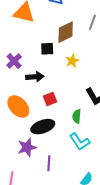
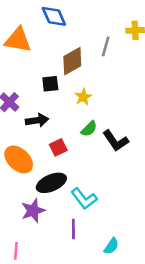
green semicircle: (77, 116) -> (89, 129), moved, turned -136
cyan L-shape: (80, 142) -> (84, 199), moved
purple line: (49, 163) -> (73, 229), moved

